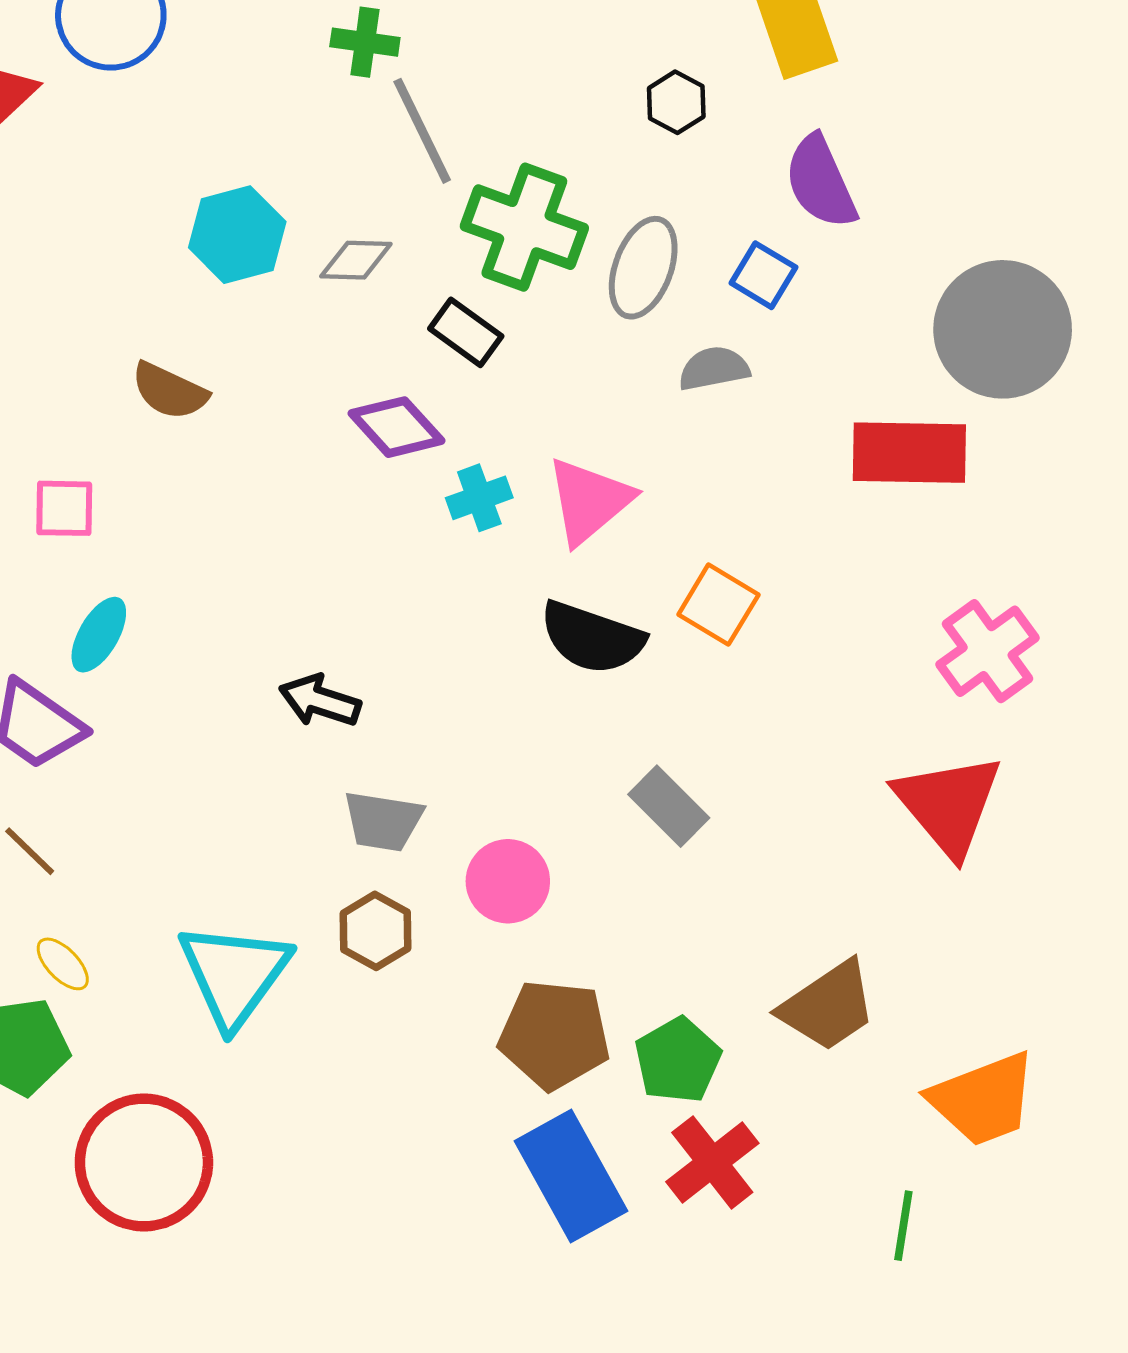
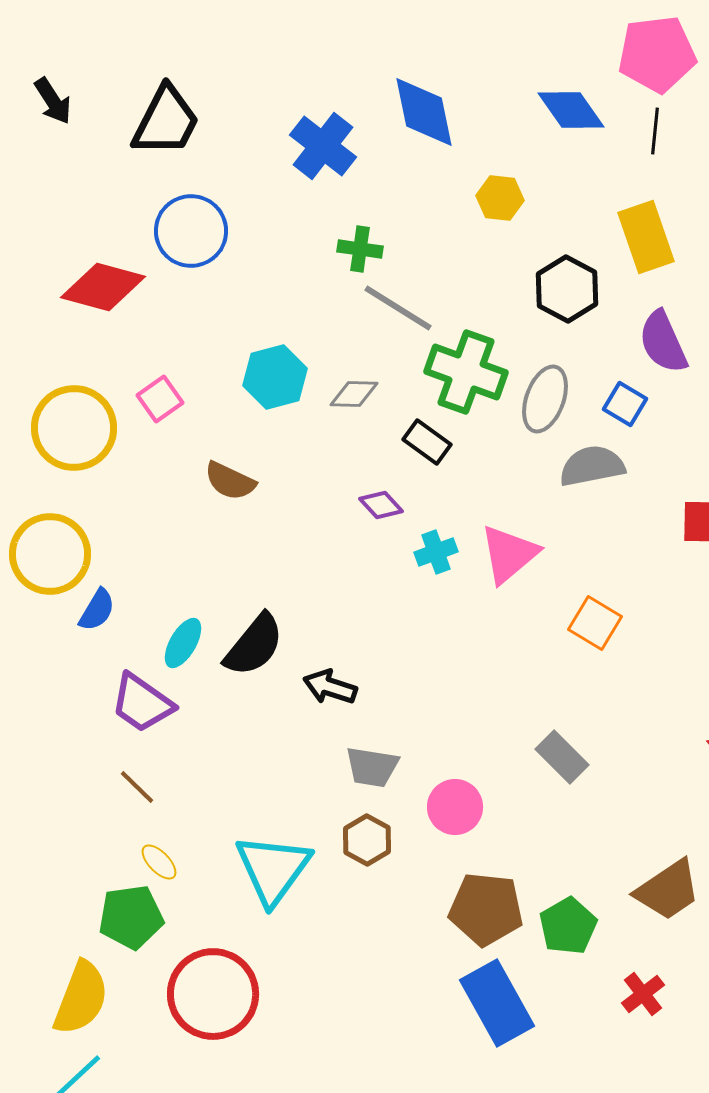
black hexagon: (676, 102) -> (567, 289), size x1.6
gray line: (422, 131) -> (398, 308), turned -32
gray semicircle: (714, 368) -> (592, 466), size x1.4
purple diamond: (397, 427) -> (381, 505), size x0.7
pink square: (64, 508) -> (160, 399), moved, turned -36
black semicircle: (592, 638) -> (254, 645), moved, turned -70
red cross: (712, 1162) -> (643, 994), moved, size x0.7

